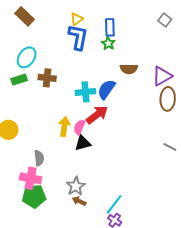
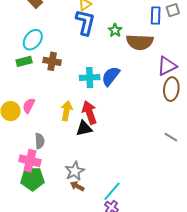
gray square: (165, 20) -> (173, 10), turned 32
blue rectangle: (110, 27) -> (156, 16), moved
brown semicircle: (129, 69) -> (140, 42), moved, size x1.5
red arrow: (97, 115) -> (90, 113), moved, turned -75
pink semicircle: (79, 127) -> (29, 106), moved

